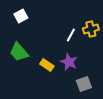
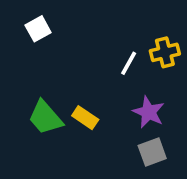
green trapezoid: (19, 52) -> (45, 118), moved
purple star: (69, 62) -> (149, 112), moved

